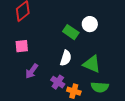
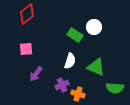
purple cross: (58, 82) -> (62, 85), turned 32
green semicircle: (100, 87) -> (115, 88), moved

